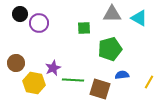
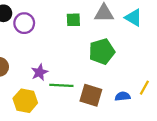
green square: (84, 28) -> (73, 20), moved
blue semicircle: (122, 75) -> (123, 96), moved
yellow hexagon: (34, 83) -> (25, 101), moved

